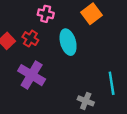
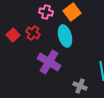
orange square: (92, 14) -> (72, 12), moved
purple cross: (32, 75) -> (49, 62), moved

